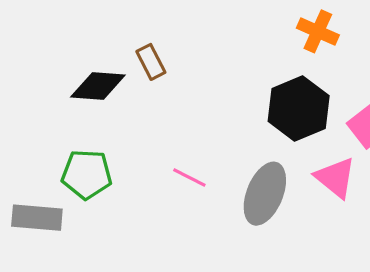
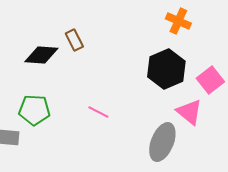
gray ellipse: (265, 194) -> (162, 142), moved

